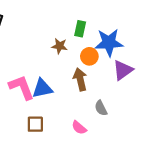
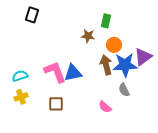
blue star: (109, 43) -> (125, 65), moved
brown square: (35, 124) -> (56, 104), moved

